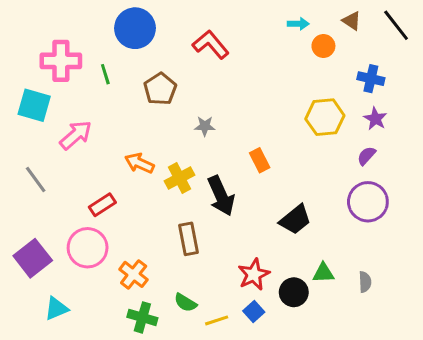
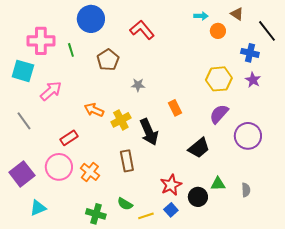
black line: (396, 25) -> (267, 31), moved
purple semicircle: (366, 156) -> (219, 114), moved, size x1.5
orange cross: (134, 274) -> (90, 172), moved

